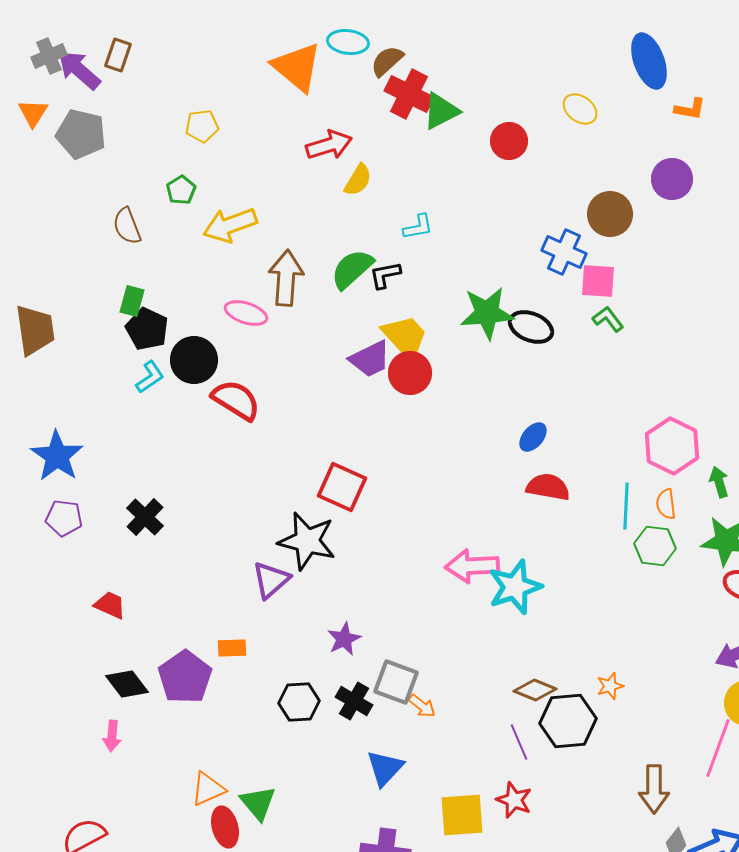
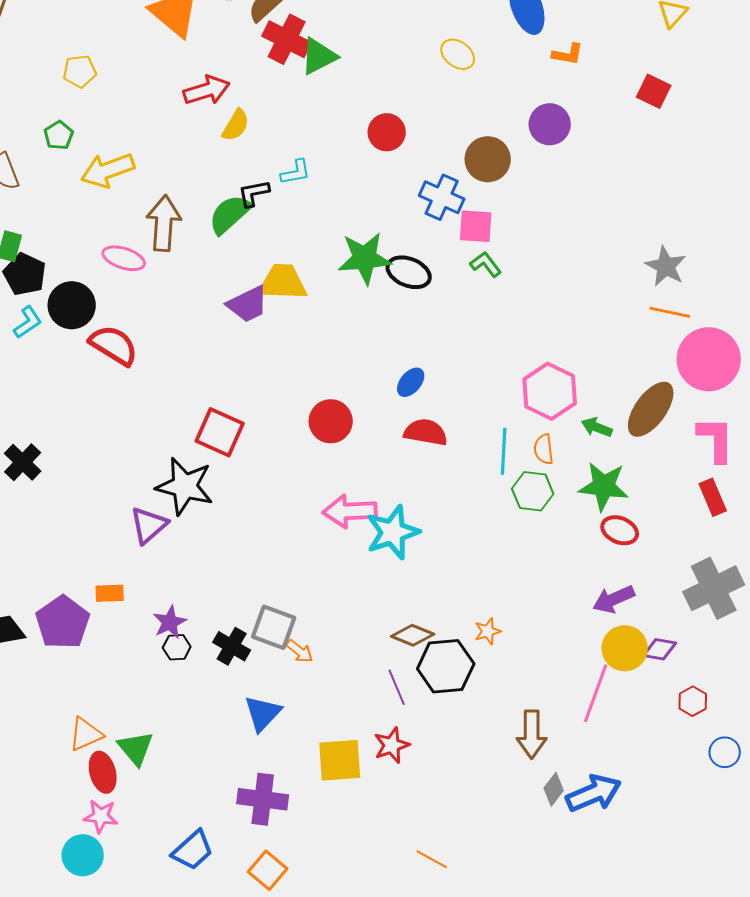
red circle: (509, 141) -> (387, 132), moved
black L-shape: (385, 275) -> (254, 193), moved
yellow trapezoid: (405, 337) -> (283, 282), turned -46
red circle: (410, 373) -> (331, 421), moved
green arrow: (719, 482) -> (597, 427), turned -52
purple star: (344, 639) -> (170, 622), moved
black hexagon: (299, 702) -> (177, 647), size x0.7
red star: (514, 800) -> (392, 745), turned 30

